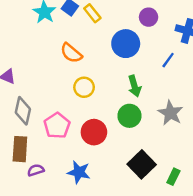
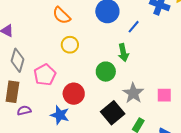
blue line: (168, 60) -> (134, 27), moved
green arrow: (134, 86) -> (123, 53), moved
gray star: (170, 113) -> (133, 93), moved
red circle: (94, 132) -> (74, 94), moved

